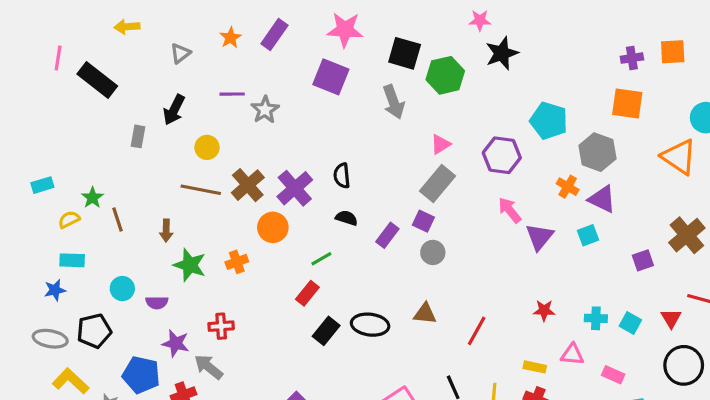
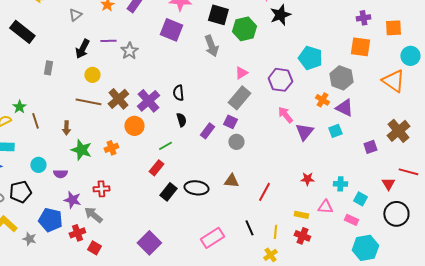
orange square: (673, 52) -> (393, 28), moved
black arrow: (174, 110) -> (82, 49), moved
black semicircle: (347, 218) -> (181, 120), turned 56
cyan square: (630, 323) -> (360, 199), moved

